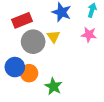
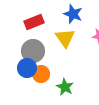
yellow triangle: (53, 37) -> (65, 38), size x1.5
gray circle: (33, 42) -> (33, 51), moved

